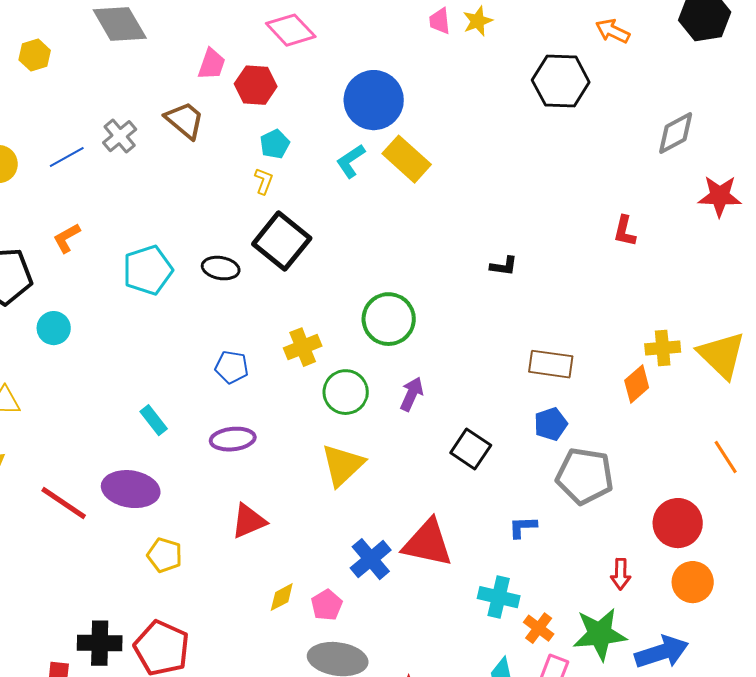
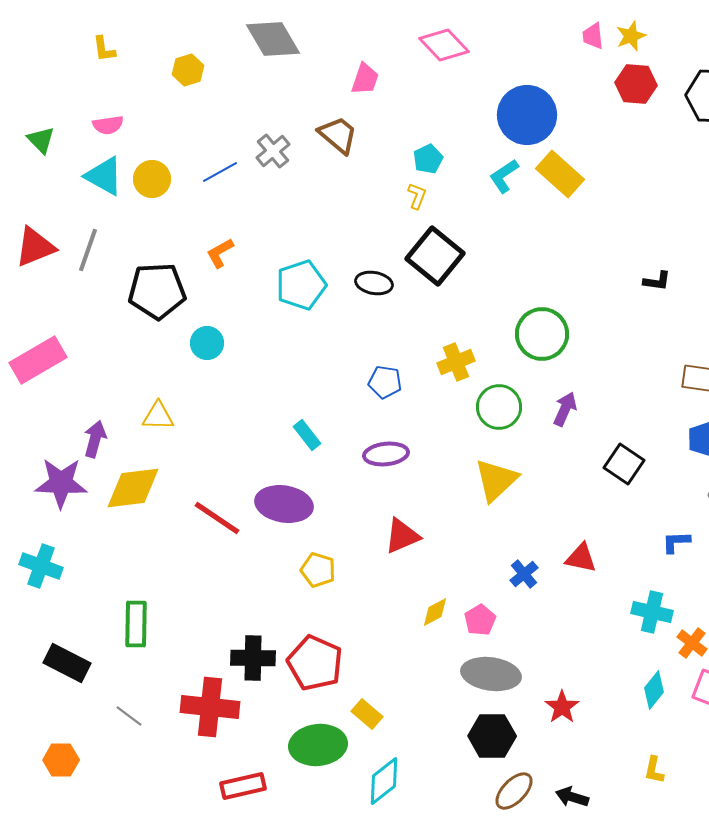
red hexagon: (256, 85) -> (636, 84), moved
red triangle: (428, 543) -> (581, 558), size x0.6
blue cross: (371, 559) -> (524, 574), size x0.7

